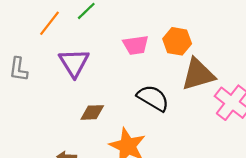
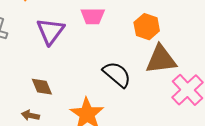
pink trapezoid: (136, 45) -> (93, 16), moved
brown diamond: (92, 112) -> (42, 87), moved, turned 60

